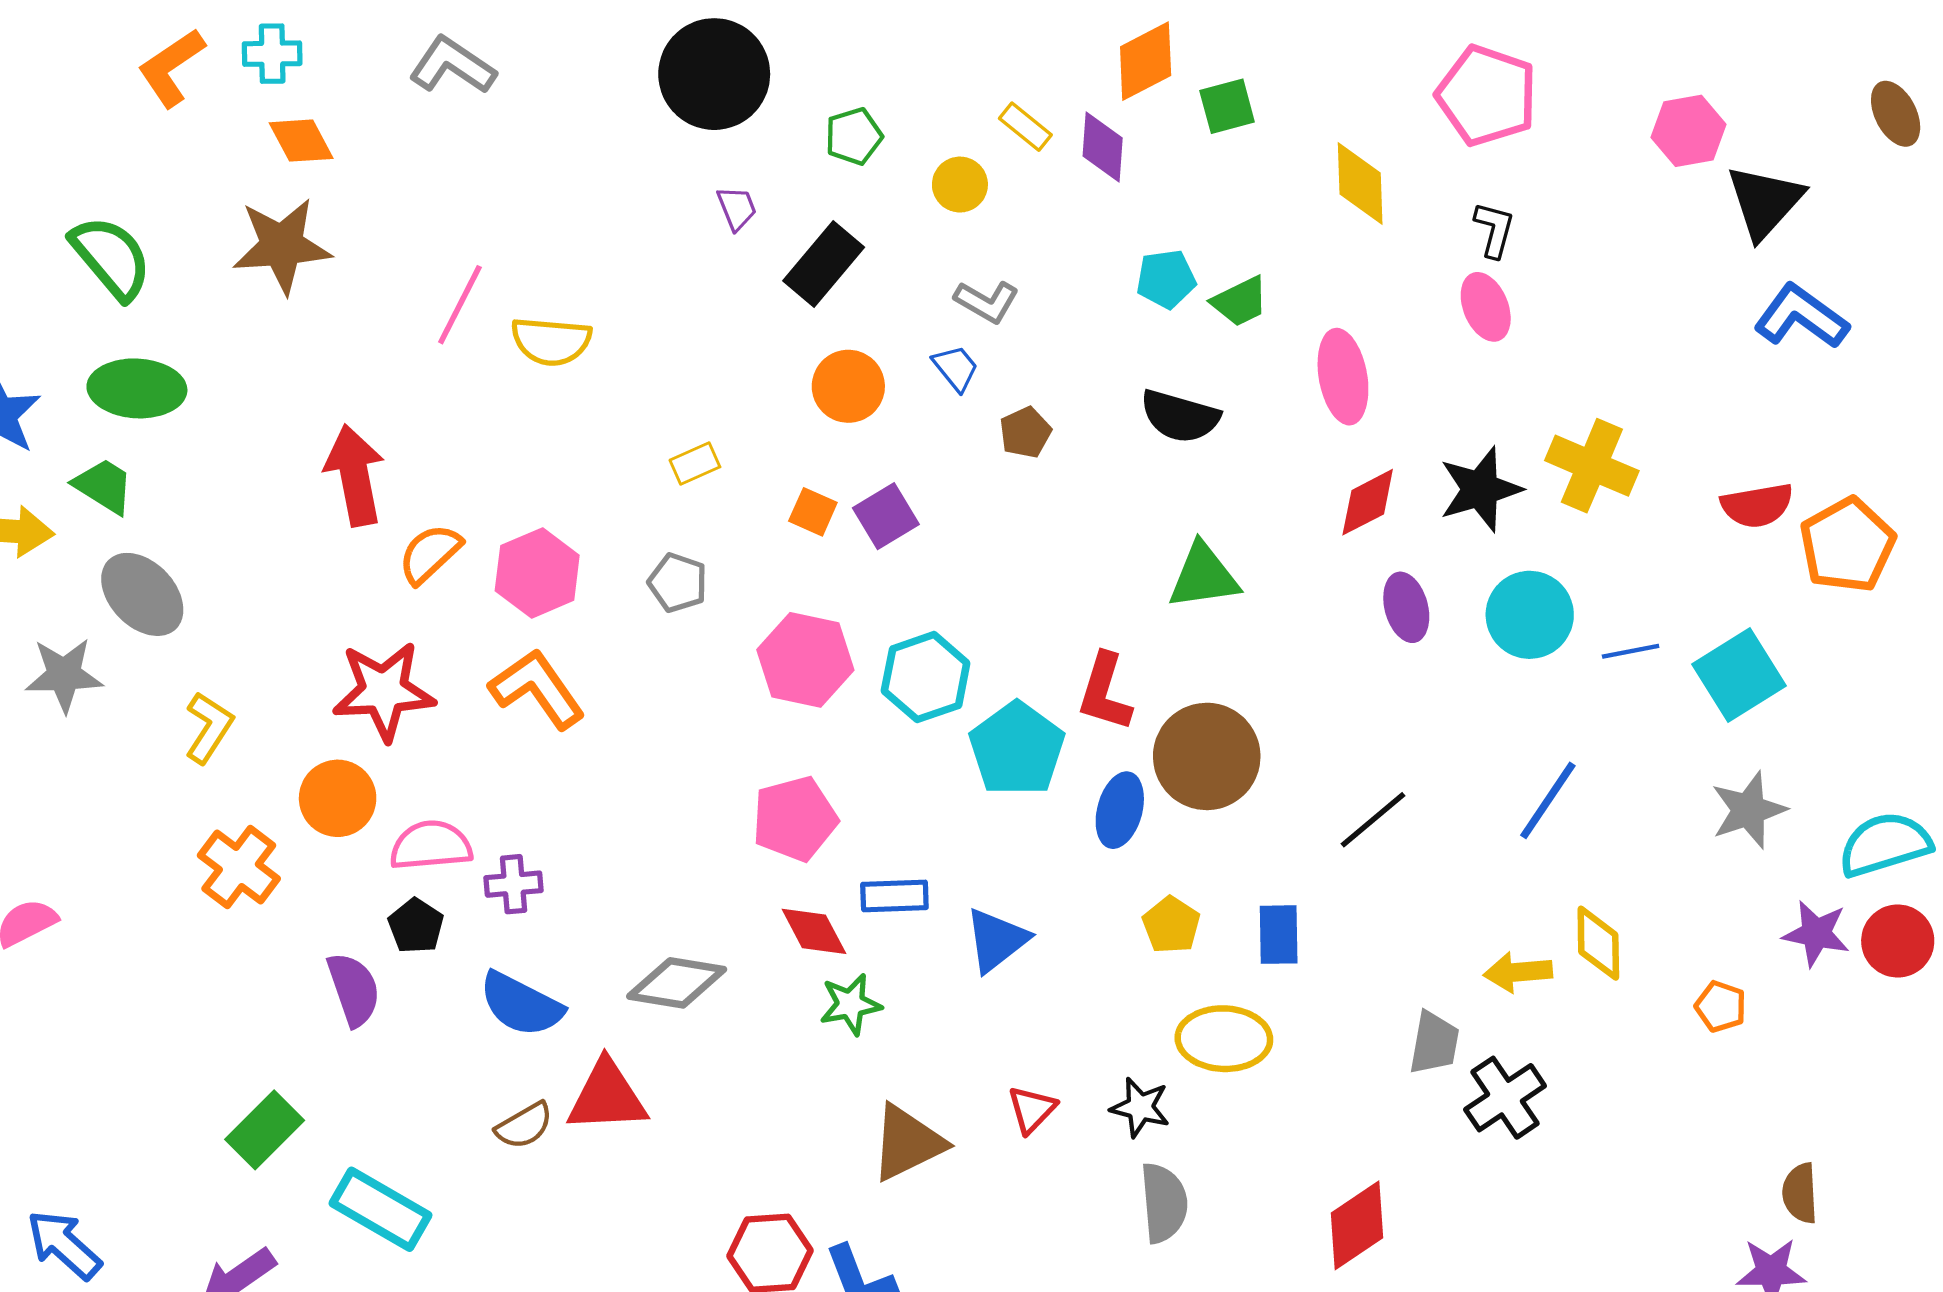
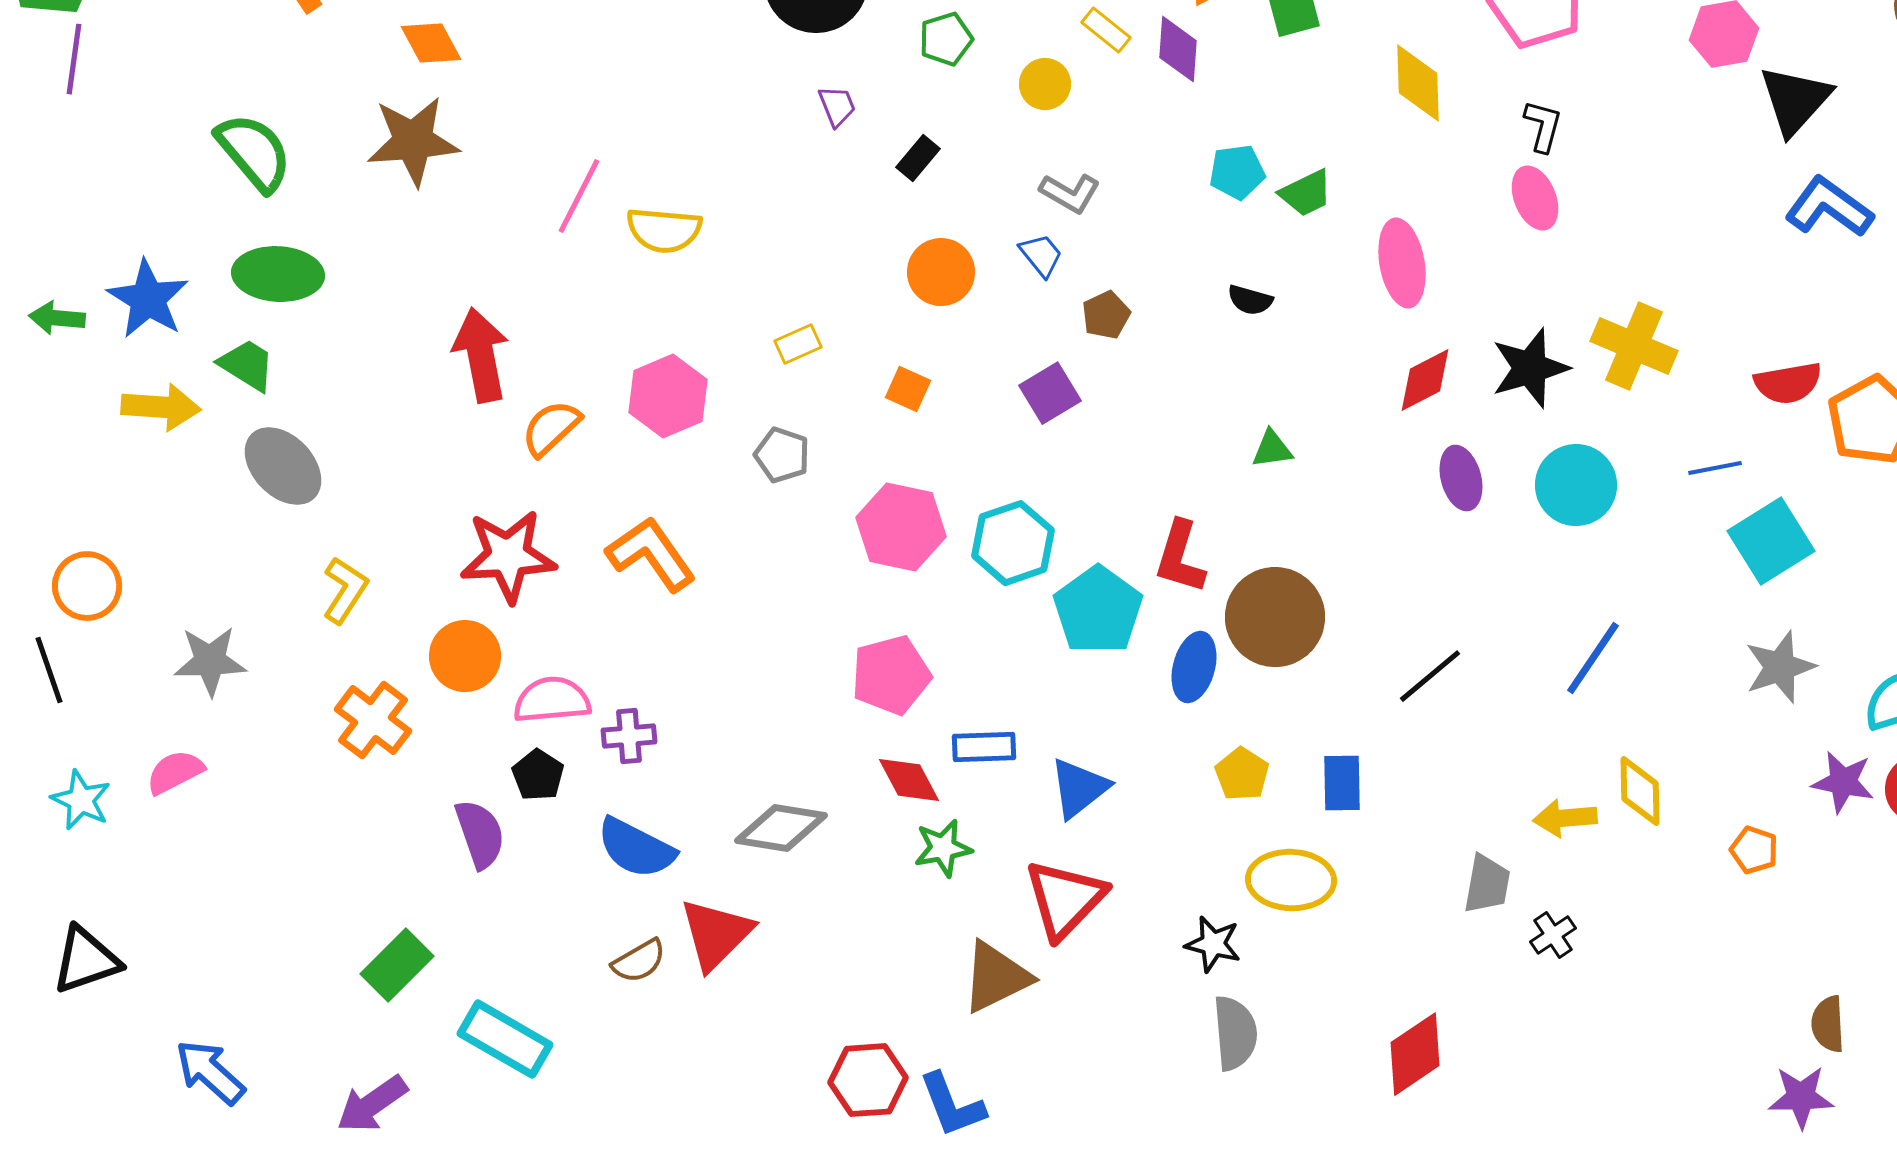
black rectangle: (824, 264) -> (918, 158), size x0.6
black semicircle: (1180, 416) -> (1250, 300), size x0.6
purple square: (886, 516) -> (1050, 393), moved
pink hexagon: (537, 573) -> (668, 396), moved
green triangle: (1203, 576) -> (1272, 449), size x0.6
blue line: (1631, 651) -> (1715, 468), moved
gray star: (64, 675) -> (210, 661), moved
red triangle: (607, 1097) -> (716, 934), turned -42
black cross: (1505, 1098) -> (1553, 935), size x0.6
red triangle: (1032, 1109) -> (1065, 899), moved, size x1.8

